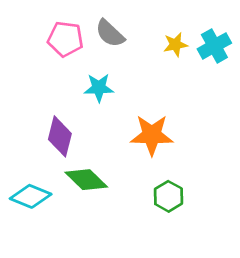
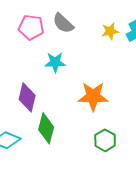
green diamond: (86, 180) -> (46, 128), turned 60

